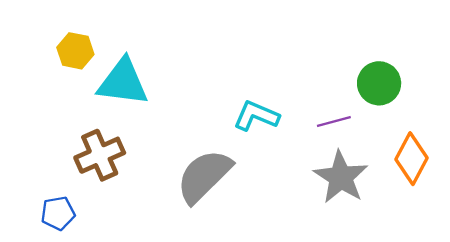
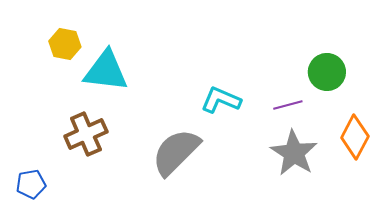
blue pentagon: (58, 213) -> (31, 184), moved

